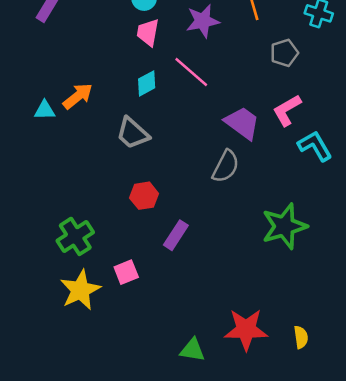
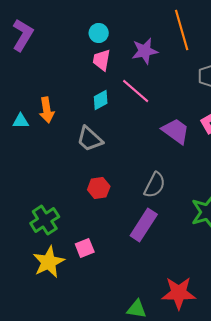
orange arrow: (78, 96) -> (47, 110), turned 120
gray semicircle: (226, 166) -> (155, 185), moved
purple rectangle: (176, 235) -> (144, 225), moved, size x1.4

